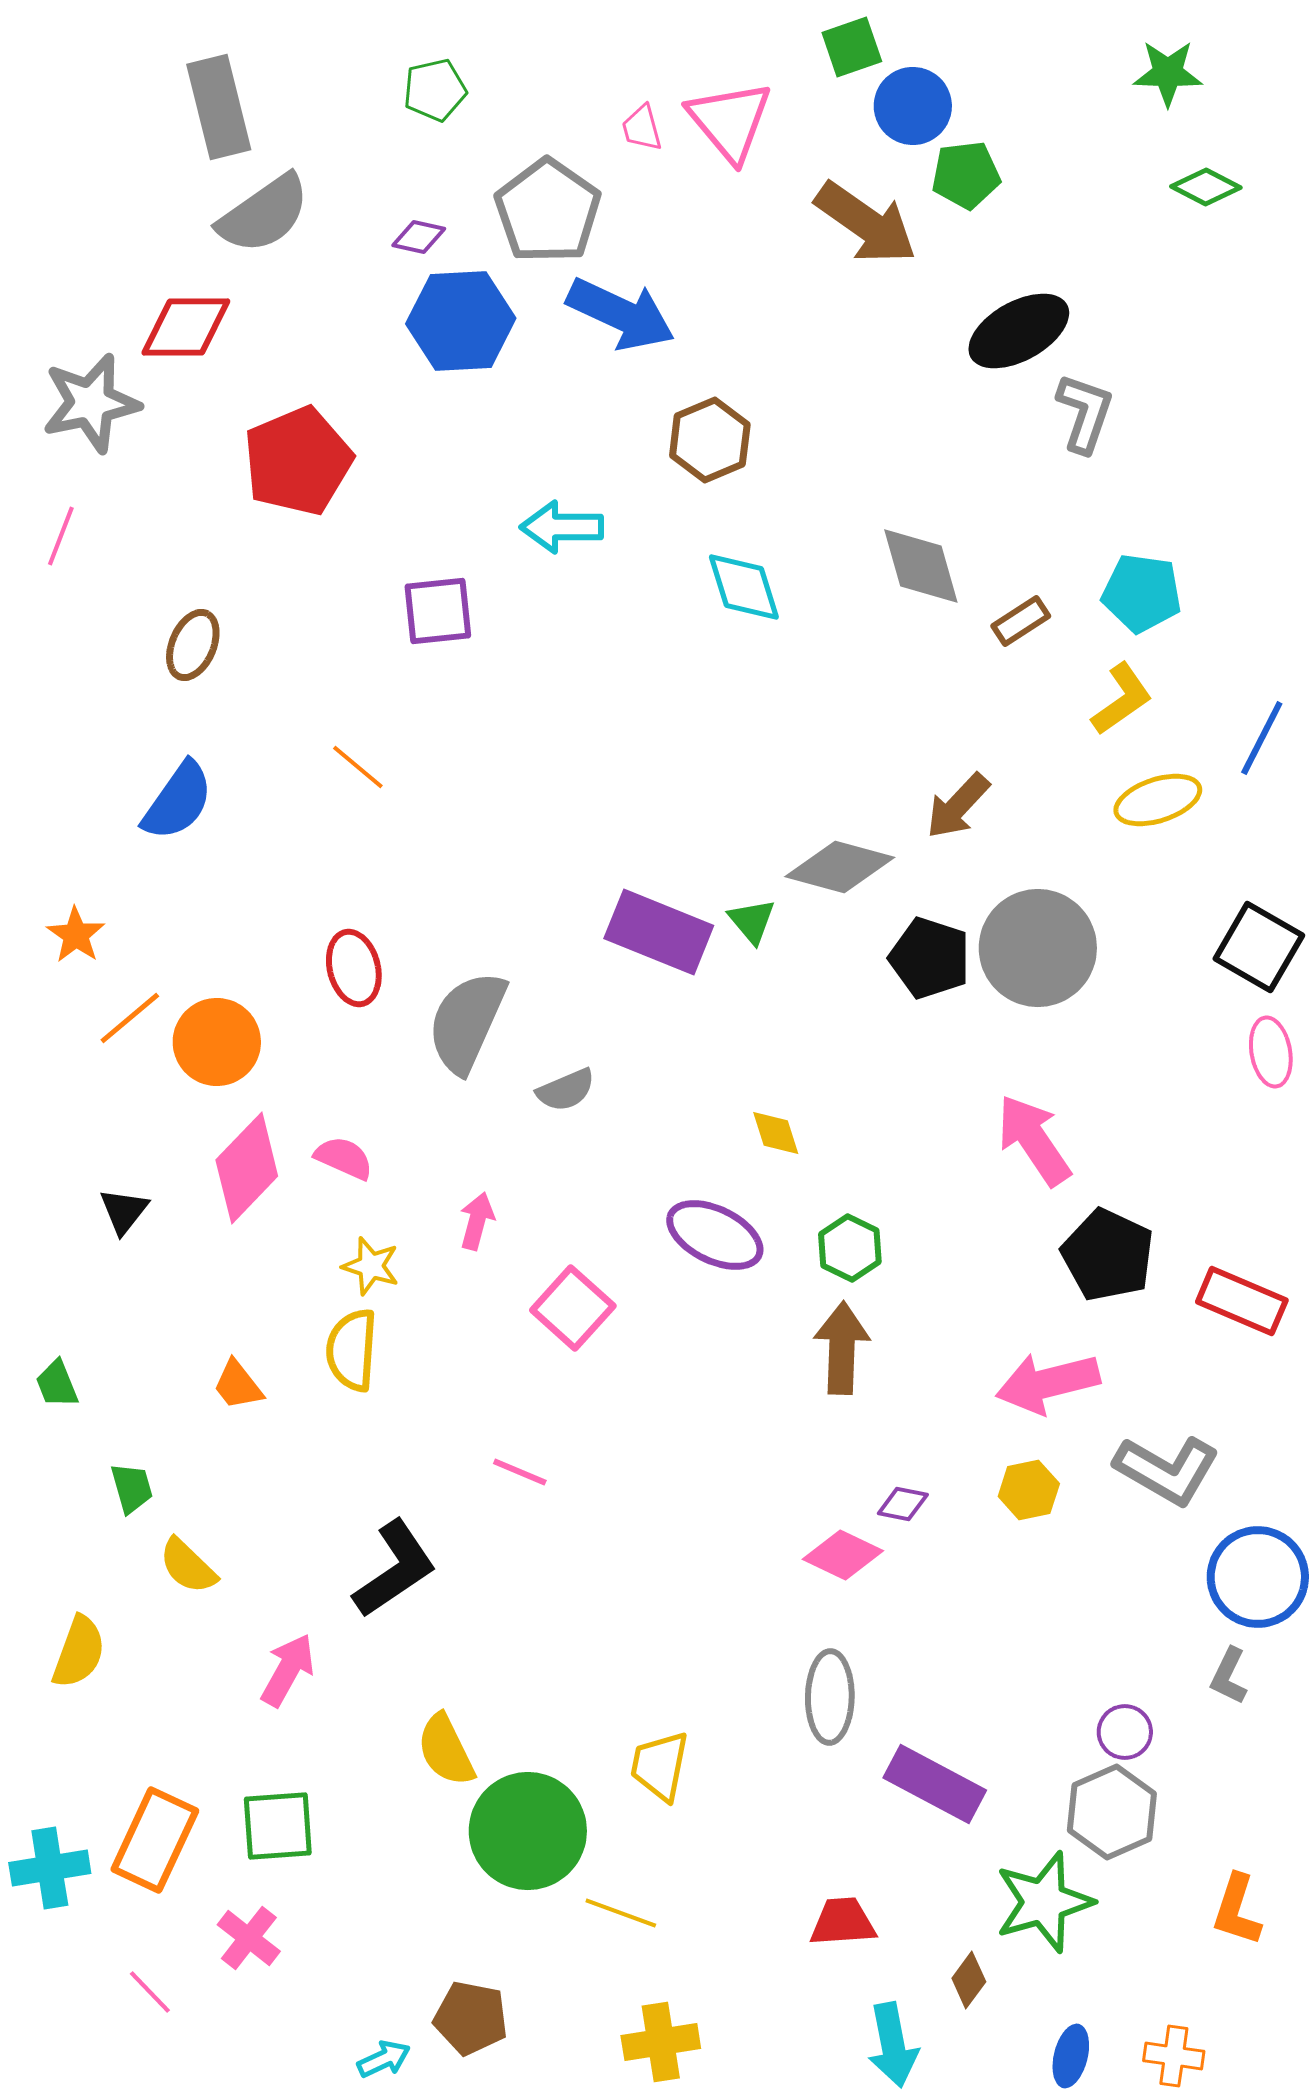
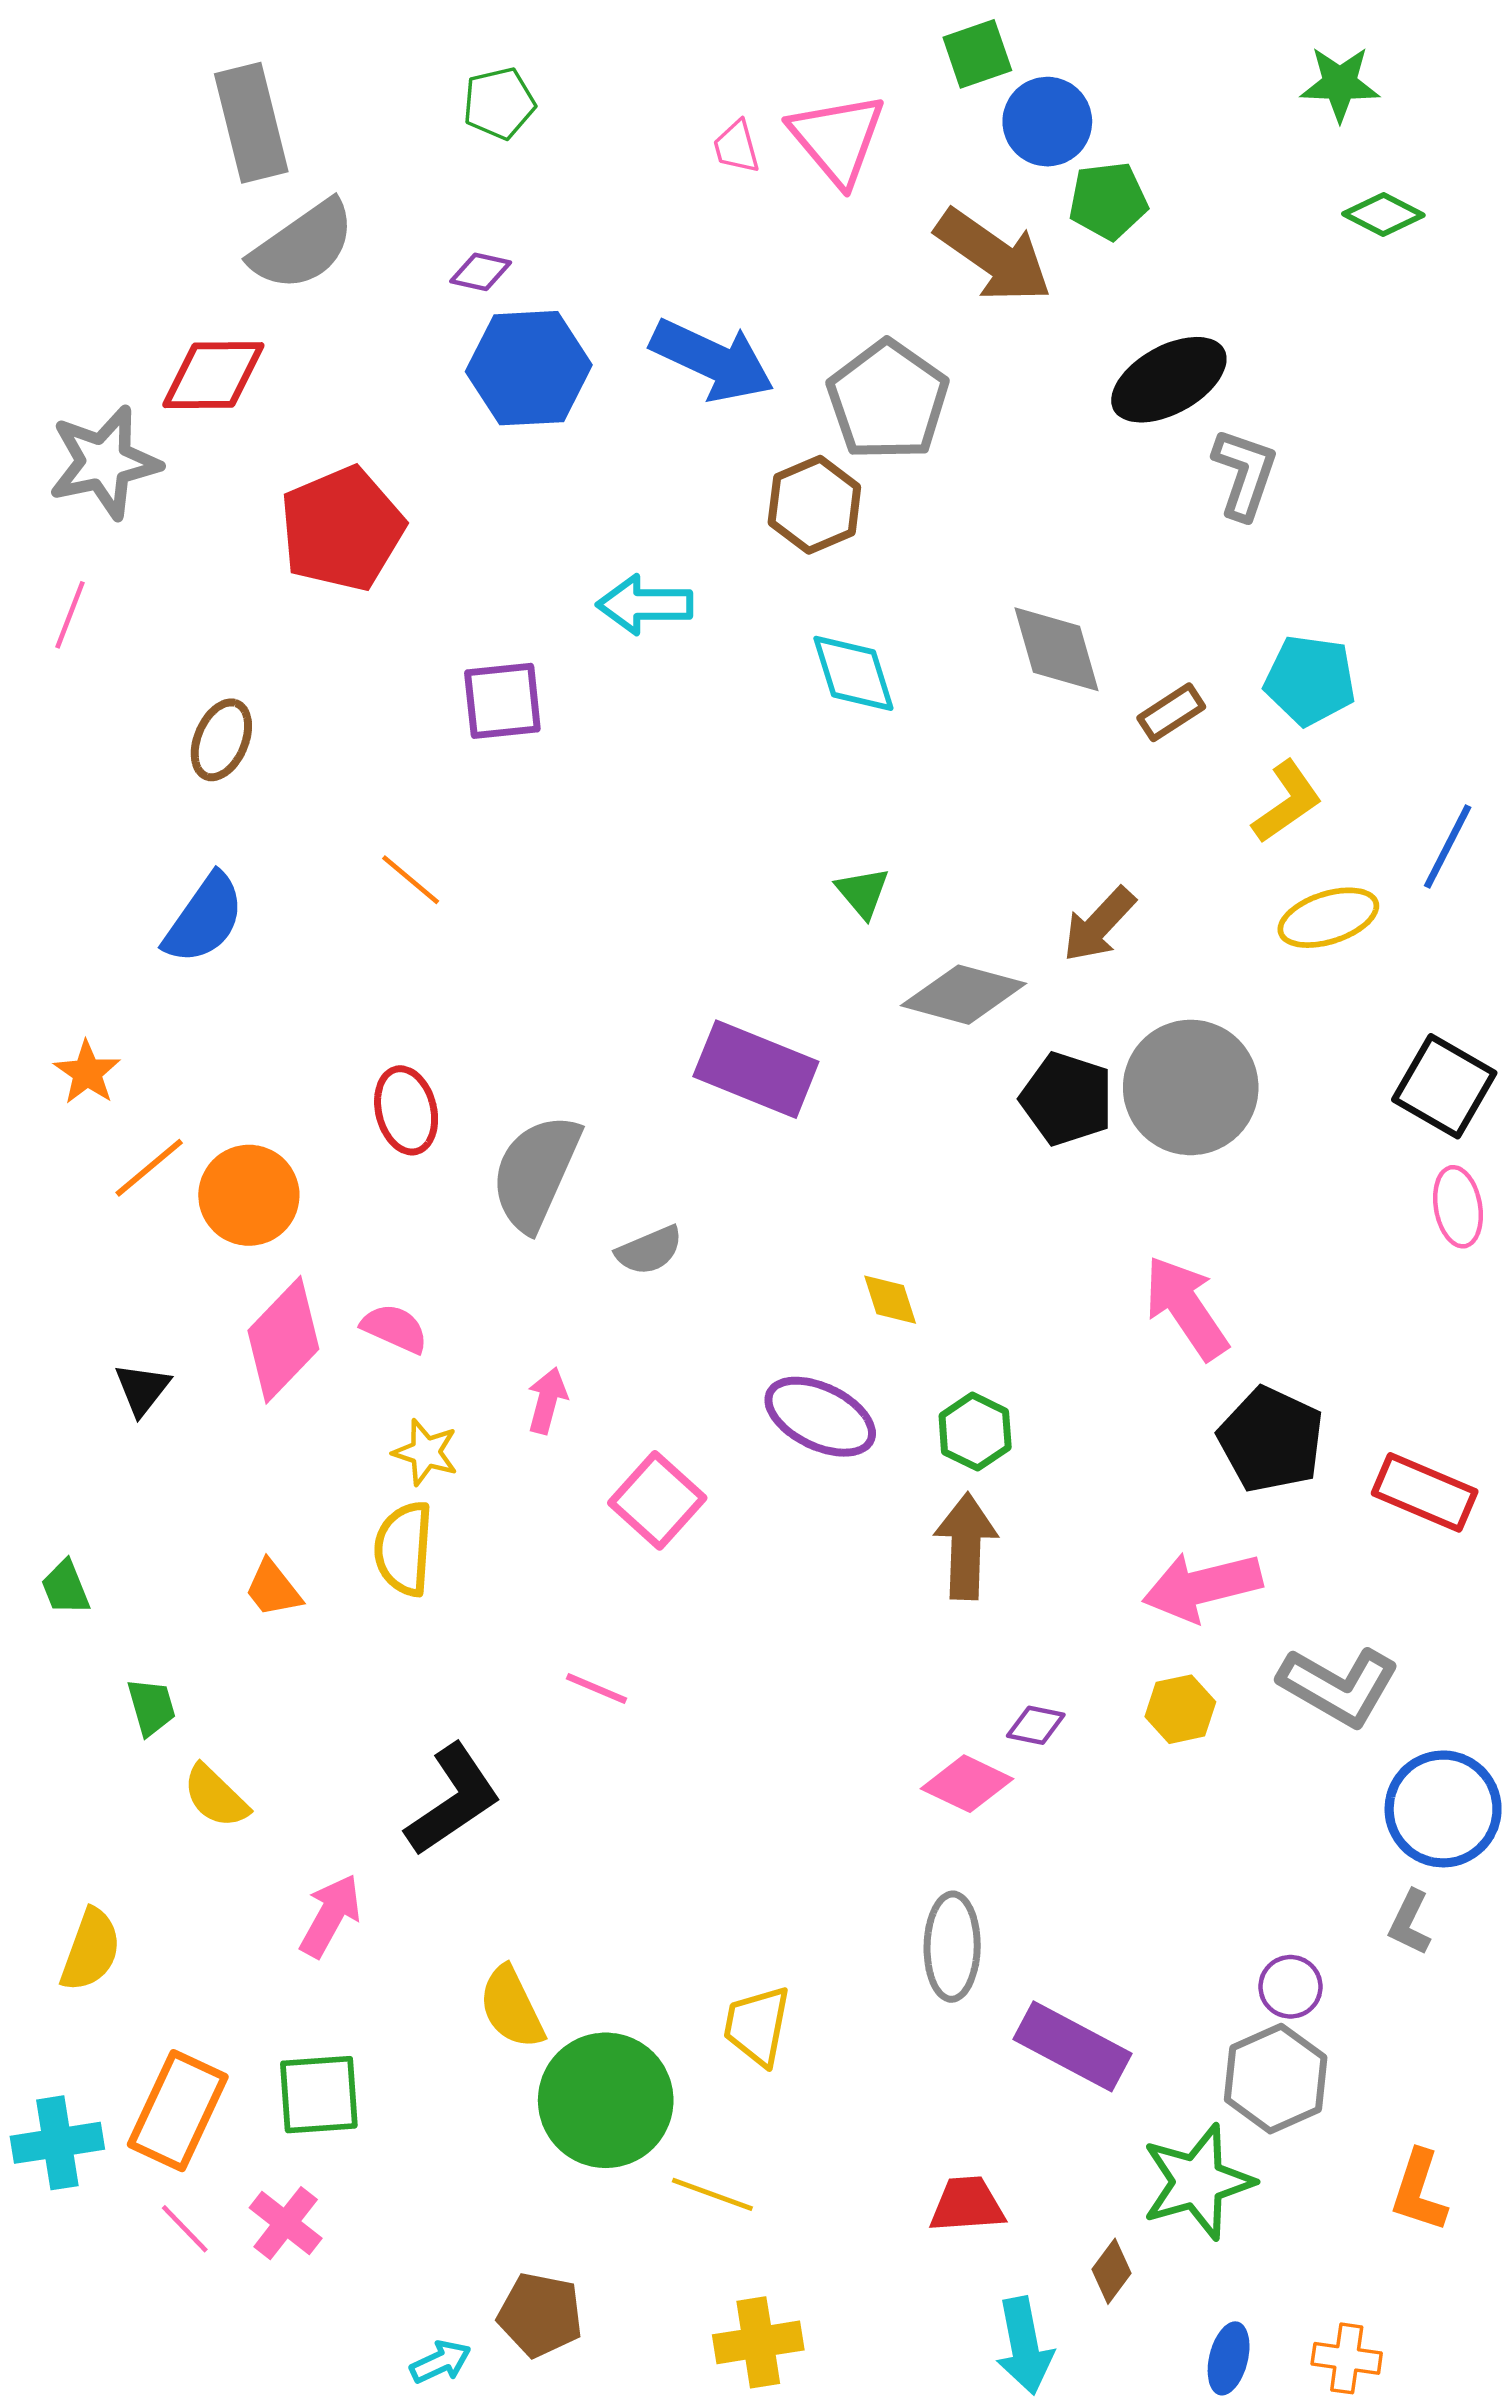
gray pentagon: (548, 211) -> (888, 400), moved
green triangle: (752, 921) -> (863, 892), moved
yellow semicircle: (79, 1652) -> (91, 1950), moved
pink line: (150, 1992) -> (185, 2229), moved

